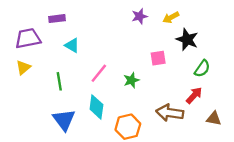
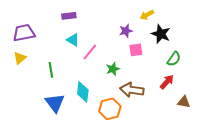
purple star: (139, 16) -> (126, 31), moved
purple rectangle: (57, 19) -> (69, 16), moved
cyan triangle: (72, 45) -> (73, 40), moved
pink line: (99, 73) -> (90, 52), moved
brown arrow: (170, 113) -> (132, 90), moved

